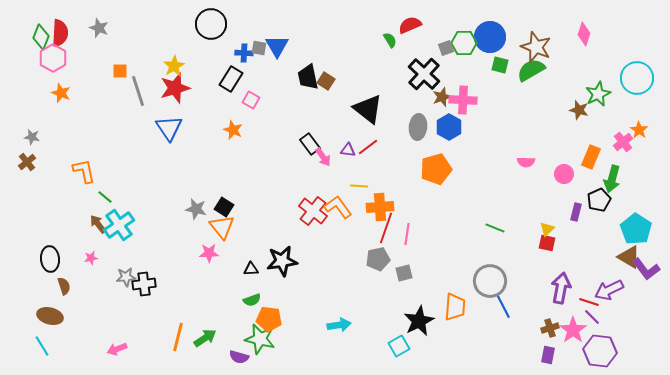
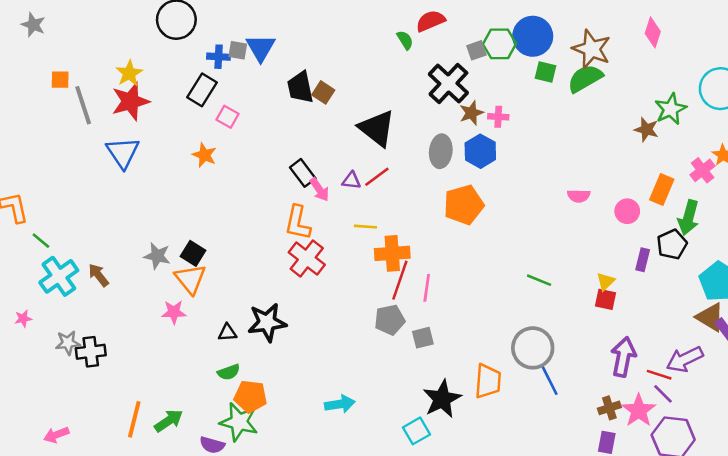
pink cross: (463, 100) -> (498, 117), size x0.6
orange L-shape: (338, 207) -> (298, 223), moved, turned -132
brown arrow: (98, 224) -> (98, 275), moved

